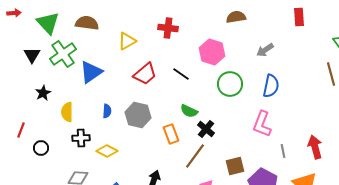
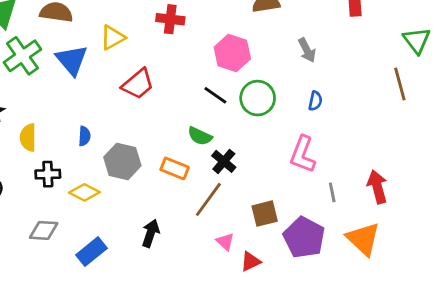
gray arrow: (265, 50) -> (307, 50), turned -84
blue triangle: (91, 72) -> (72, 60), moved, turned -35
black line: (181, 74) -> (215, 95), moved
blue semicircle: (271, 86) -> (315, 101), size x0.6
gray hexagon: (138, 115) -> (122, 161), moved
orange rectangle: (171, 134) -> (175, 168), turned -48

